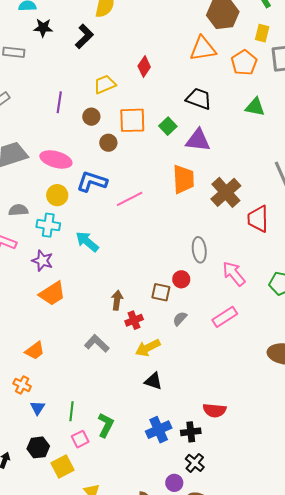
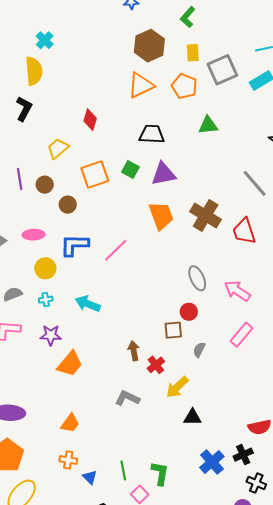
brown circle: (91, 117) -> (45, 185), moved
brown circle: (108, 143) -> (68, 205), moved
pink ellipse: (56, 159) -> (34, 235), size x0.7
cyan cross: (48, 225) -> (46, 300), size x0.6

